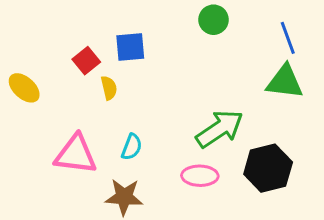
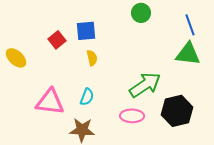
yellow semicircle: (109, 88) -> (92, 58), moved

